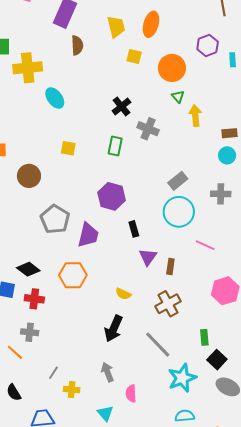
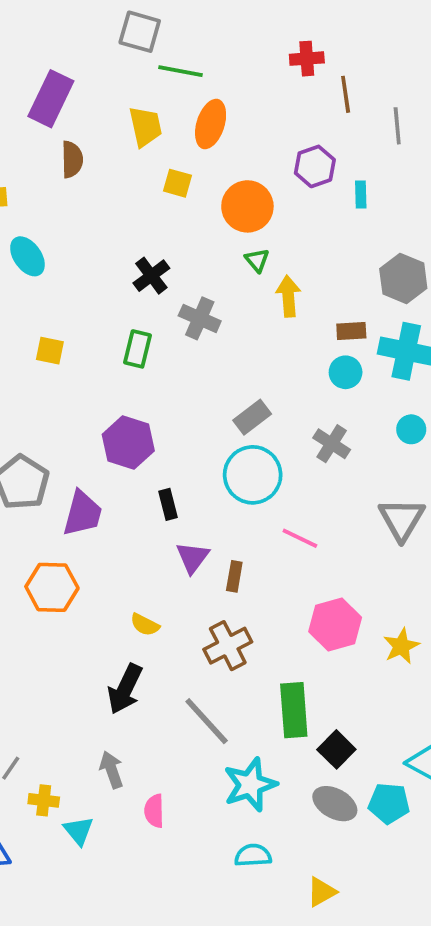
gray cross: (221, 194) -> (332, 444), turned 30
green rectangle: (204, 337) -> (294, 710), size x1.8
black square: (217, 360) -> (336, 749), moved
cyan triangle: (105, 413) -> (79, 831), moved

